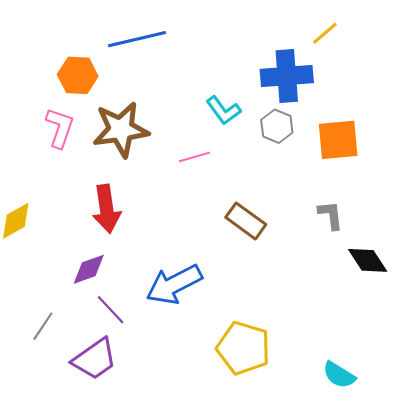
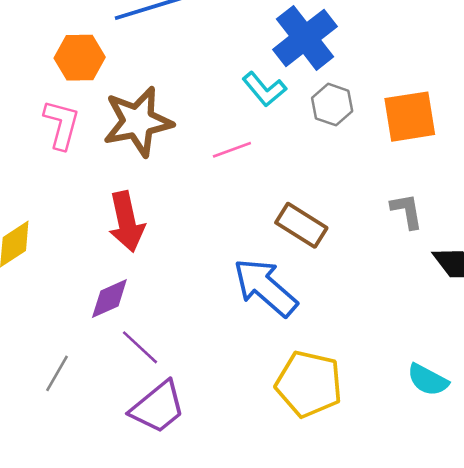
blue cross: (287, 76) -> (305, 38), moved, turned -30
blue arrow: (174, 284) -> (265, 287), moved, turned 72
purple trapezoid: (95, 359) -> (158, 407), moved
cyan semicircle: (339, 375) -> (428, 380), moved

